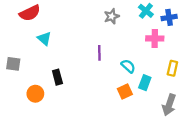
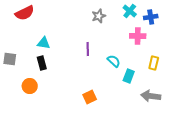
cyan triangle: (44, 38) -> (44, 43), moved, turned -32
black rectangle: (57, 77) -> (42, 63), moved
orange square: (125, 92) -> (90, 97), moved
gray arrow: (169, 105) -> (151, 96), turned 78

